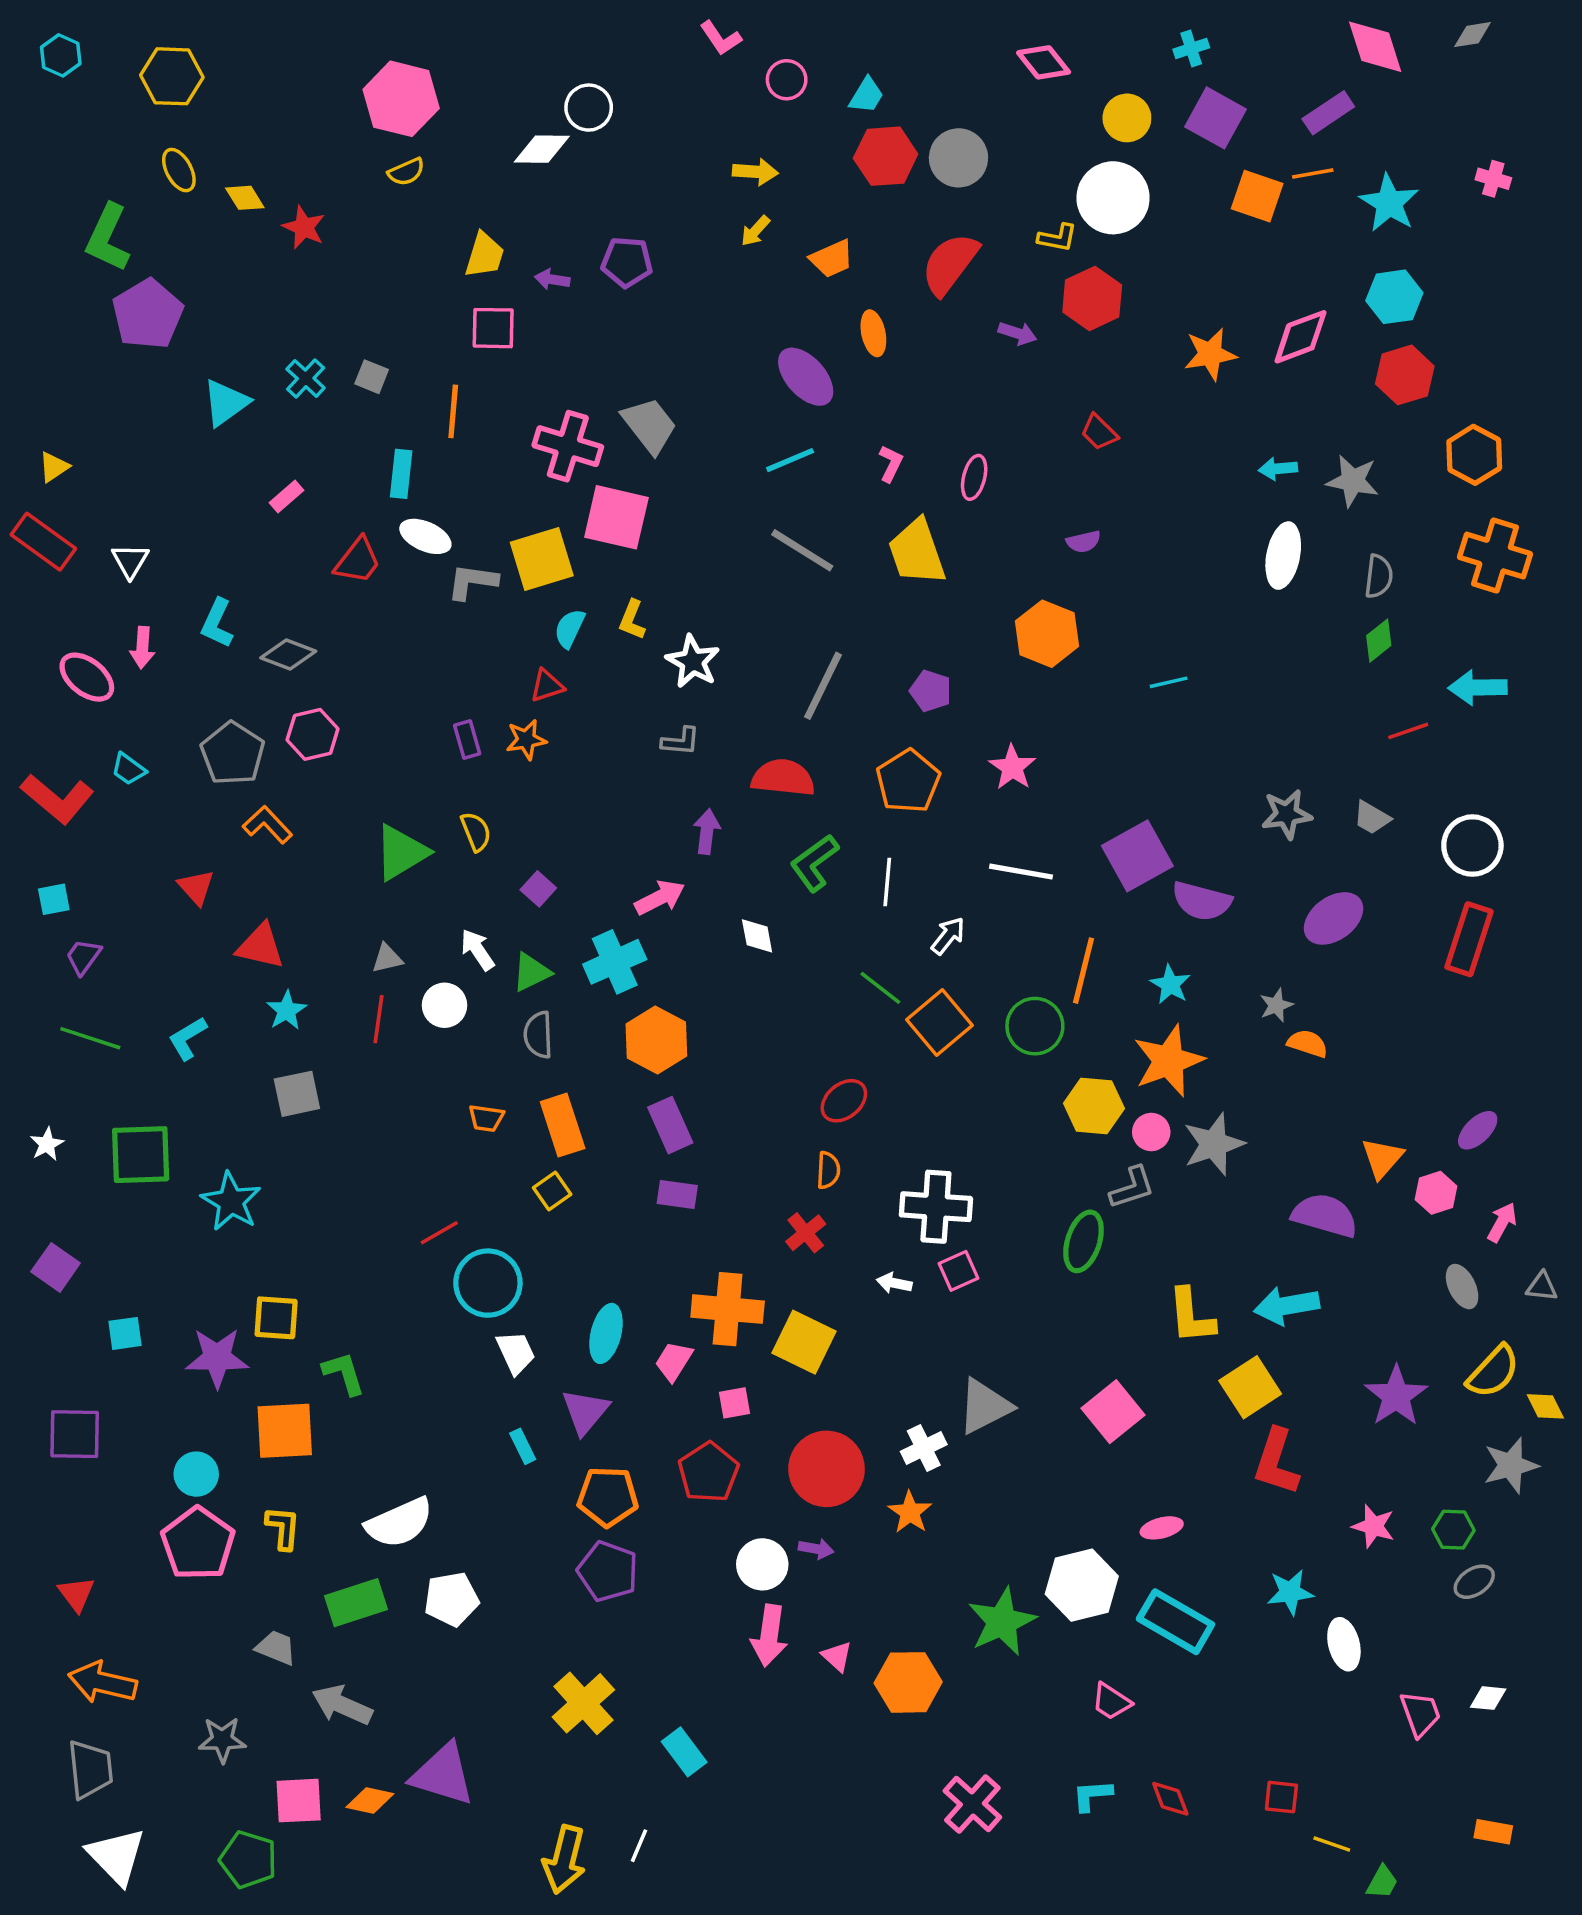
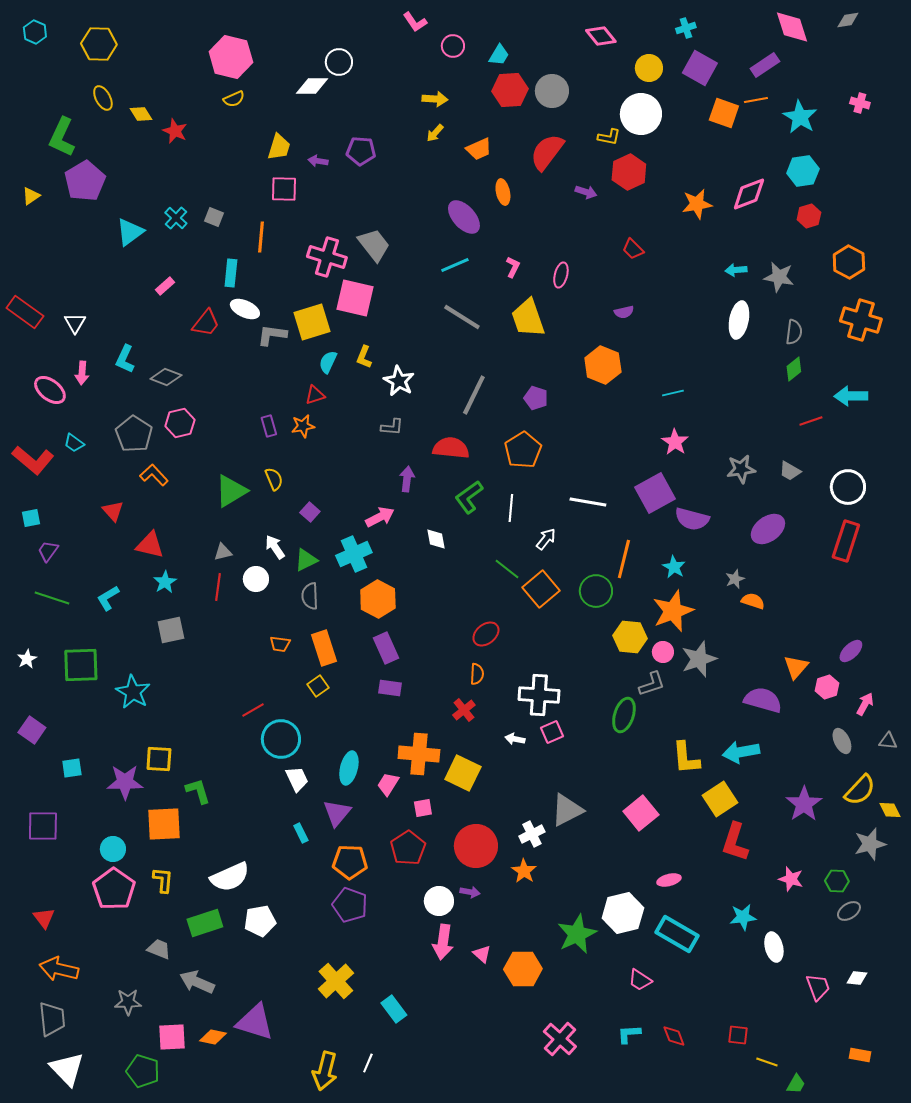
red hexagon: (1405, 375) -> (809, 216), size x0.7
yellow triangle: (54, 467) -> (31, 196), moved
pink star: (1012, 767) -> (675, 442), moved

